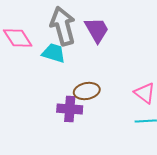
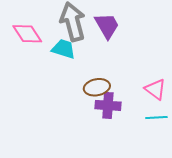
purple cross: (70, 109) -> (108, 105), moved

